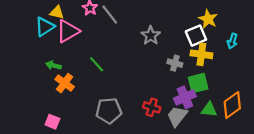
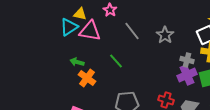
gray line: (110, 15) -> (132, 31), moved
pink triangle: (68, 31) -> (90, 31), turned 40
purple cross: (185, 97) -> (187, 75), moved

